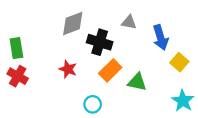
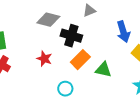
gray triangle: (129, 22) -> (89, 11), moved, turned -32
gray diamond: (73, 23) -> (48, 20), turned 35

